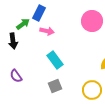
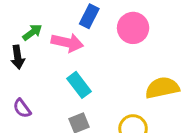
blue rectangle: (39, 13) -> (89, 16), moved
pink arrow: (47, 31) -> (67, 43), size x1.5

